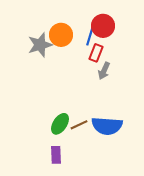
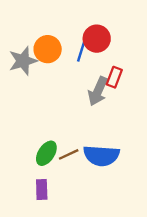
red rectangle: (96, 53) -> (114, 77), moved
gray arrow: (104, 71) -> (98, 91), size x1.4

